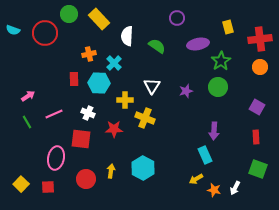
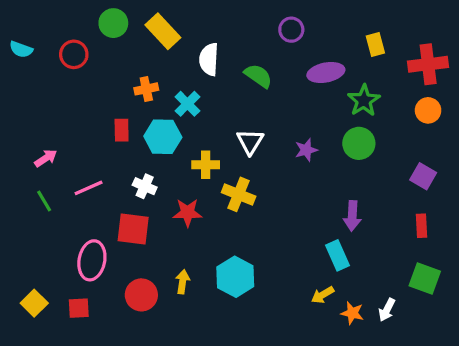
red circle: (45, 33) -> (74, 54), size x0.7

